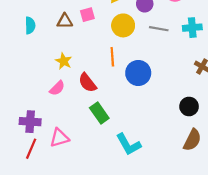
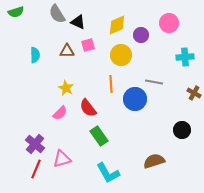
gray line: (159, 29) -> (154, 82), moved
purple cross: (30, 122) -> (35, 144), turned 36
brown semicircle: (192, 140) -> (154, 161), moved, turned -135
cyan L-shape: (128, 144) -> (108, 173), moved

